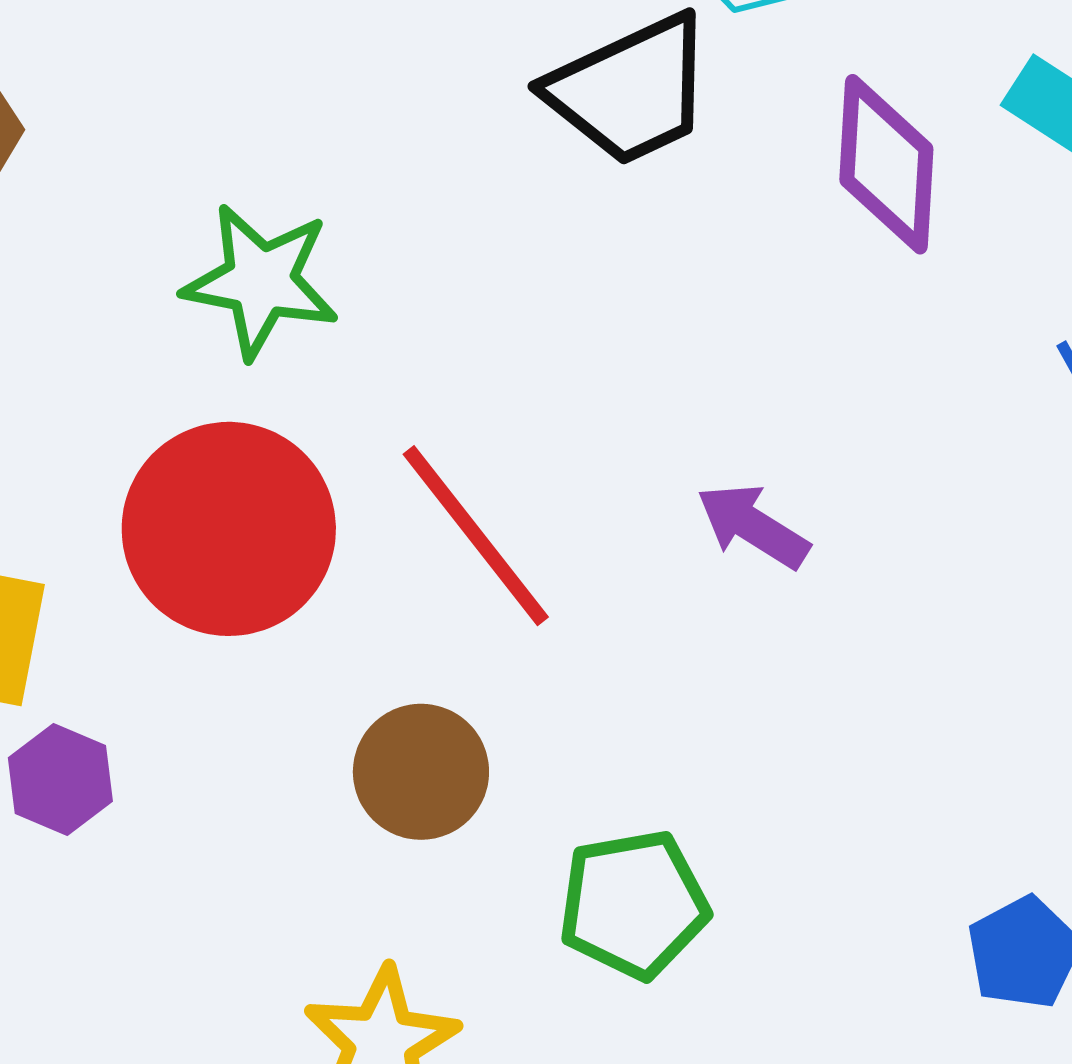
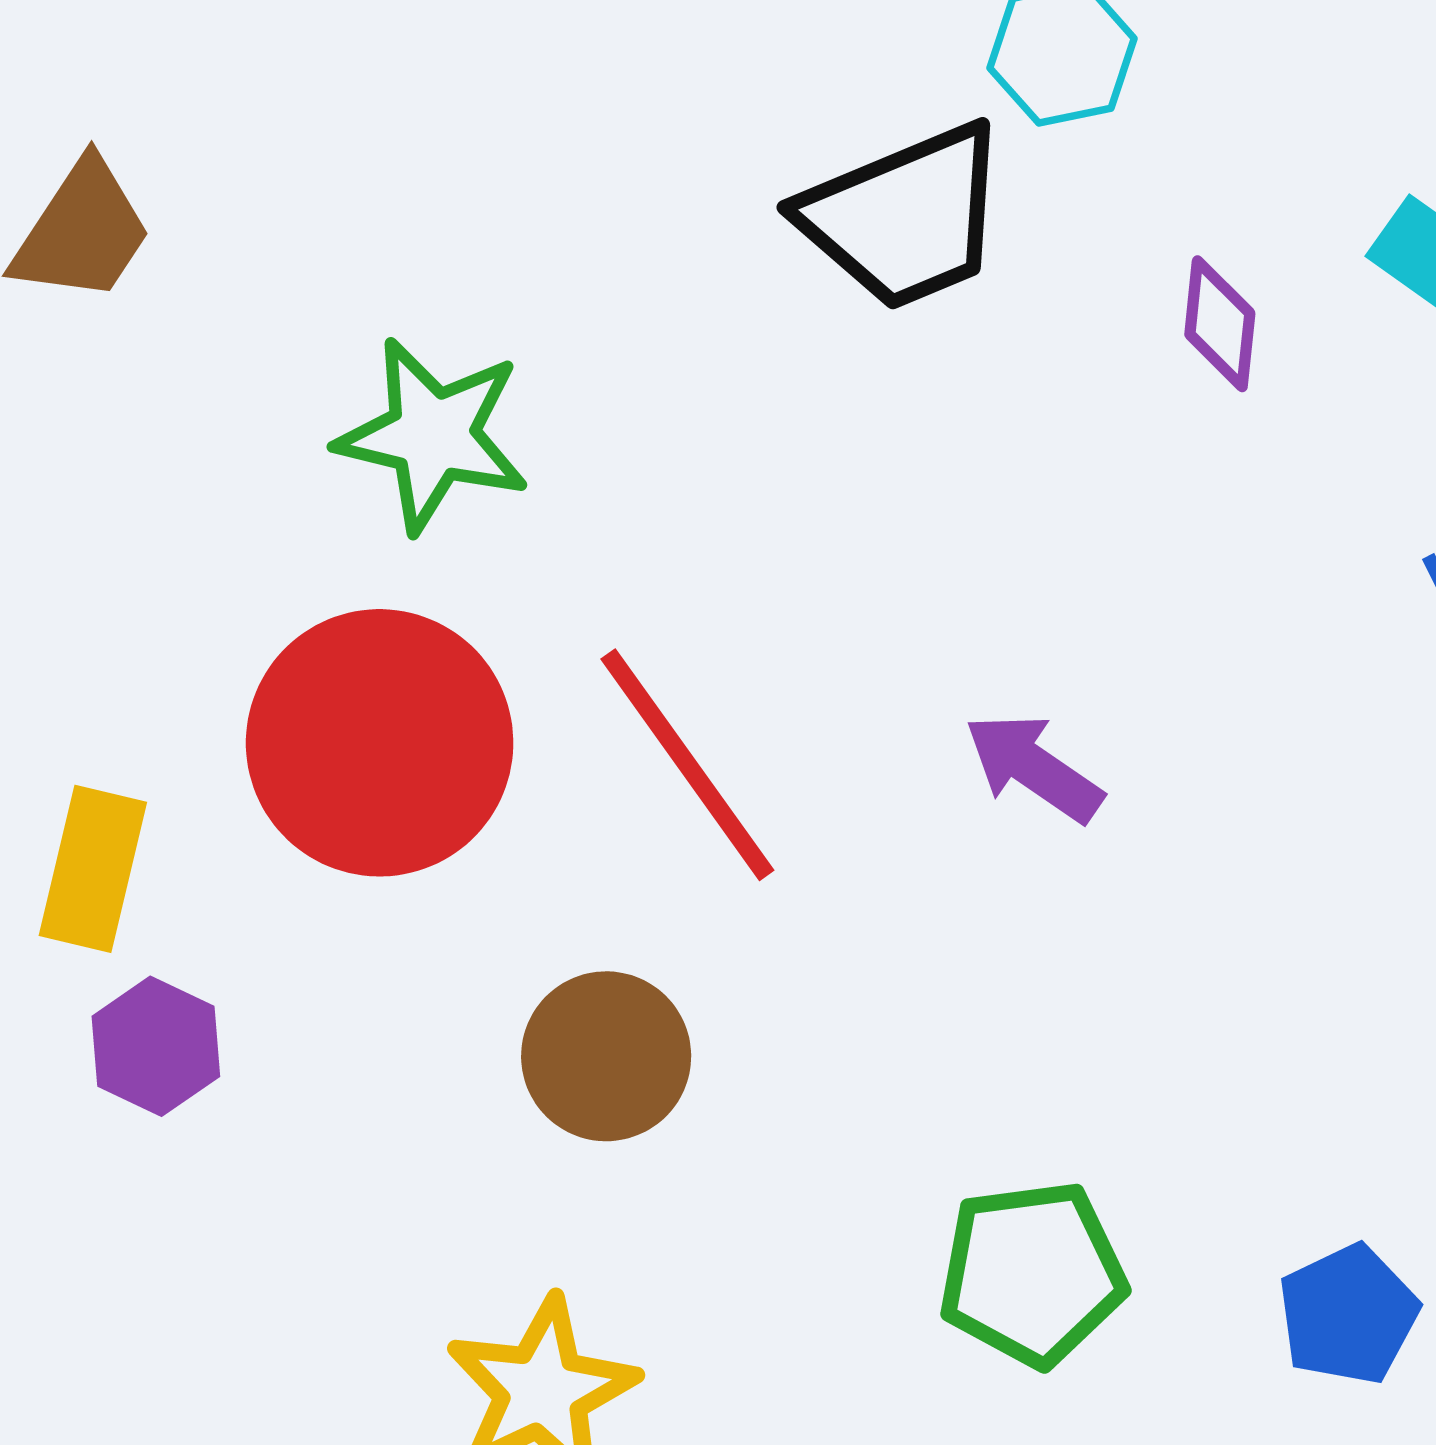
purple diamond: (886, 164) -> (1220, 324), size x0.6
green pentagon: (634, 904) -> (1032, 1274), moved

